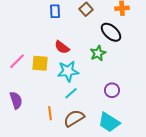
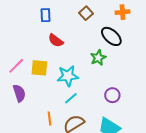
blue rectangle: (55, 11) -> (46, 15), moved
red semicircle: (62, 47) -> (56, 40), moved
purple semicircle: (16, 100) -> (19, 93), moved

